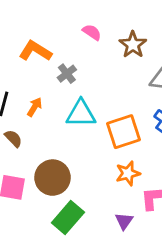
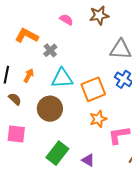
brown star: (133, 45) -> (99, 15), moved, turned 30
brown circle: (53, 178) -> (50, 109), moved
purple triangle: (124, 221) -> (88, 160), moved, turned -32

